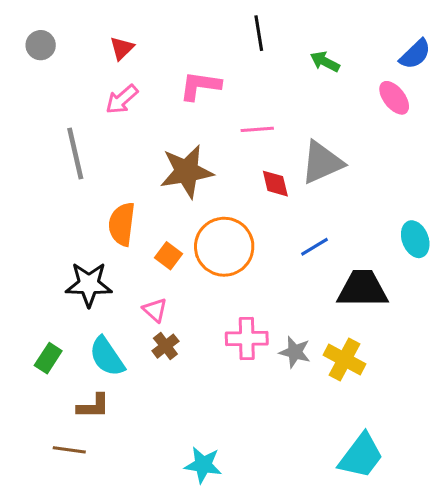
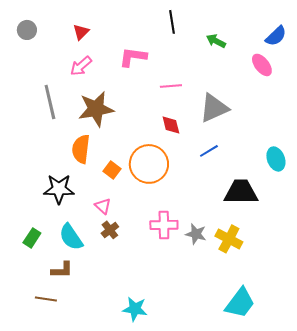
brown star: (187, 172) -> (96, 109), moved
red diamond: (275, 184) -> (171, 125), moved
blue line: (314, 247) -> (209, 151), moved

